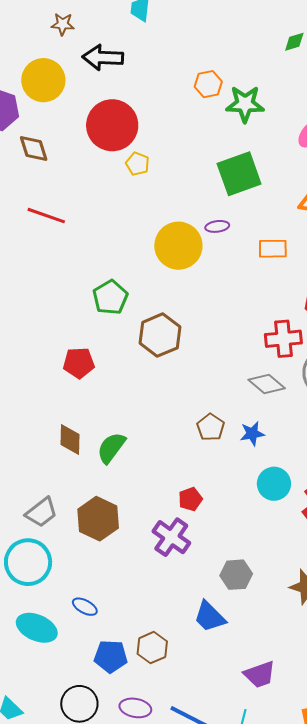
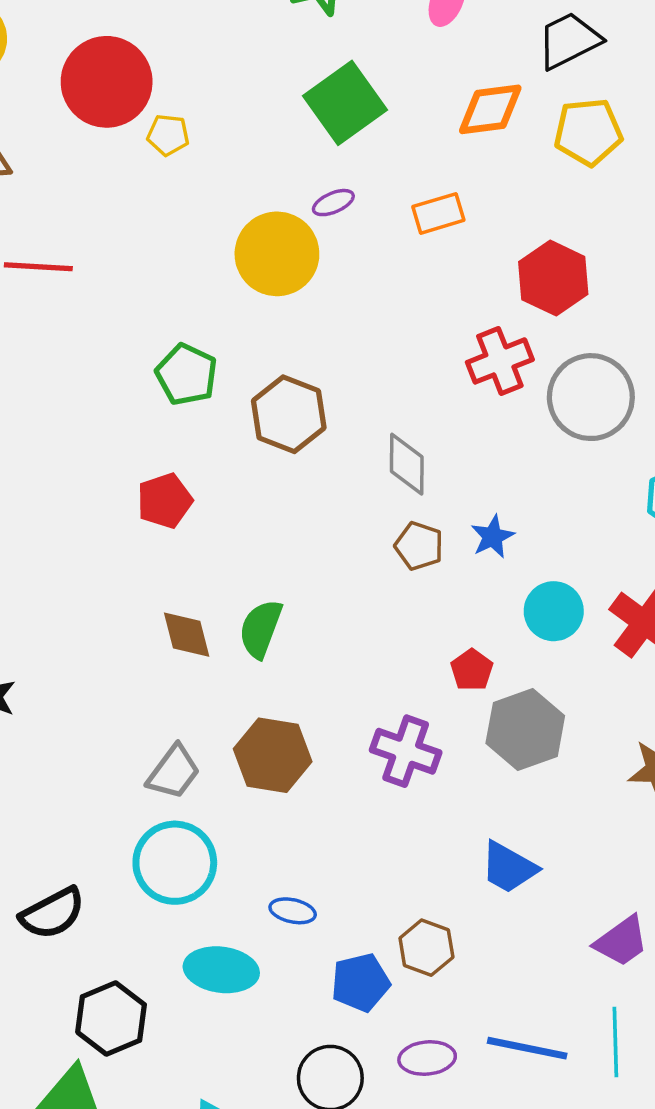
gray diamond: (267, 384) -> (407, 464), moved, turned 66
red pentagon: (190, 499) -> (472, 670), moved
gray hexagon: (236, 575) -> (525, 730), moved, size x1.4

